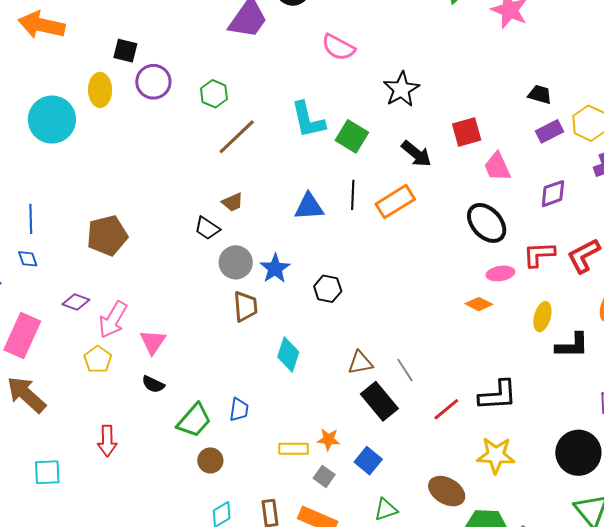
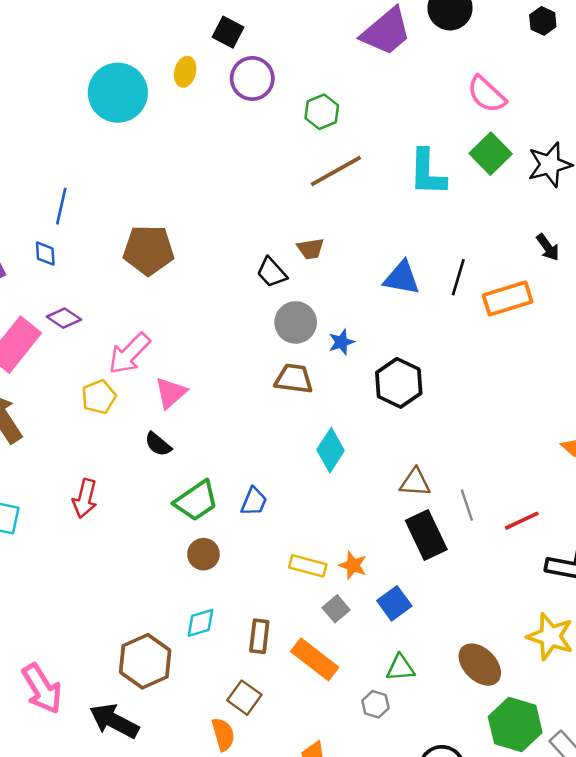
yellow ellipse: (100, 90) -> (185, 72), size x0.7
green square: (352, 136) -> (491, 154), moved
black arrow: (416, 154) -> (548, 247), size x0.7
blue star: (275, 268) -> (341, 342), size x0.7
black hexagon: (328, 289) -> (399, 383), size x1.4
purple diamond: (76, 302) -> (64, 318), moved
brown trapezoid: (245, 306) -> (294, 379), turned -92
red line: (446, 409) -> (522, 521), moved

